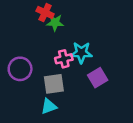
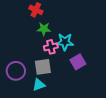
green star: (55, 23) -> (44, 29), moved
purple circle: (20, 69) -> (16, 71), moved

